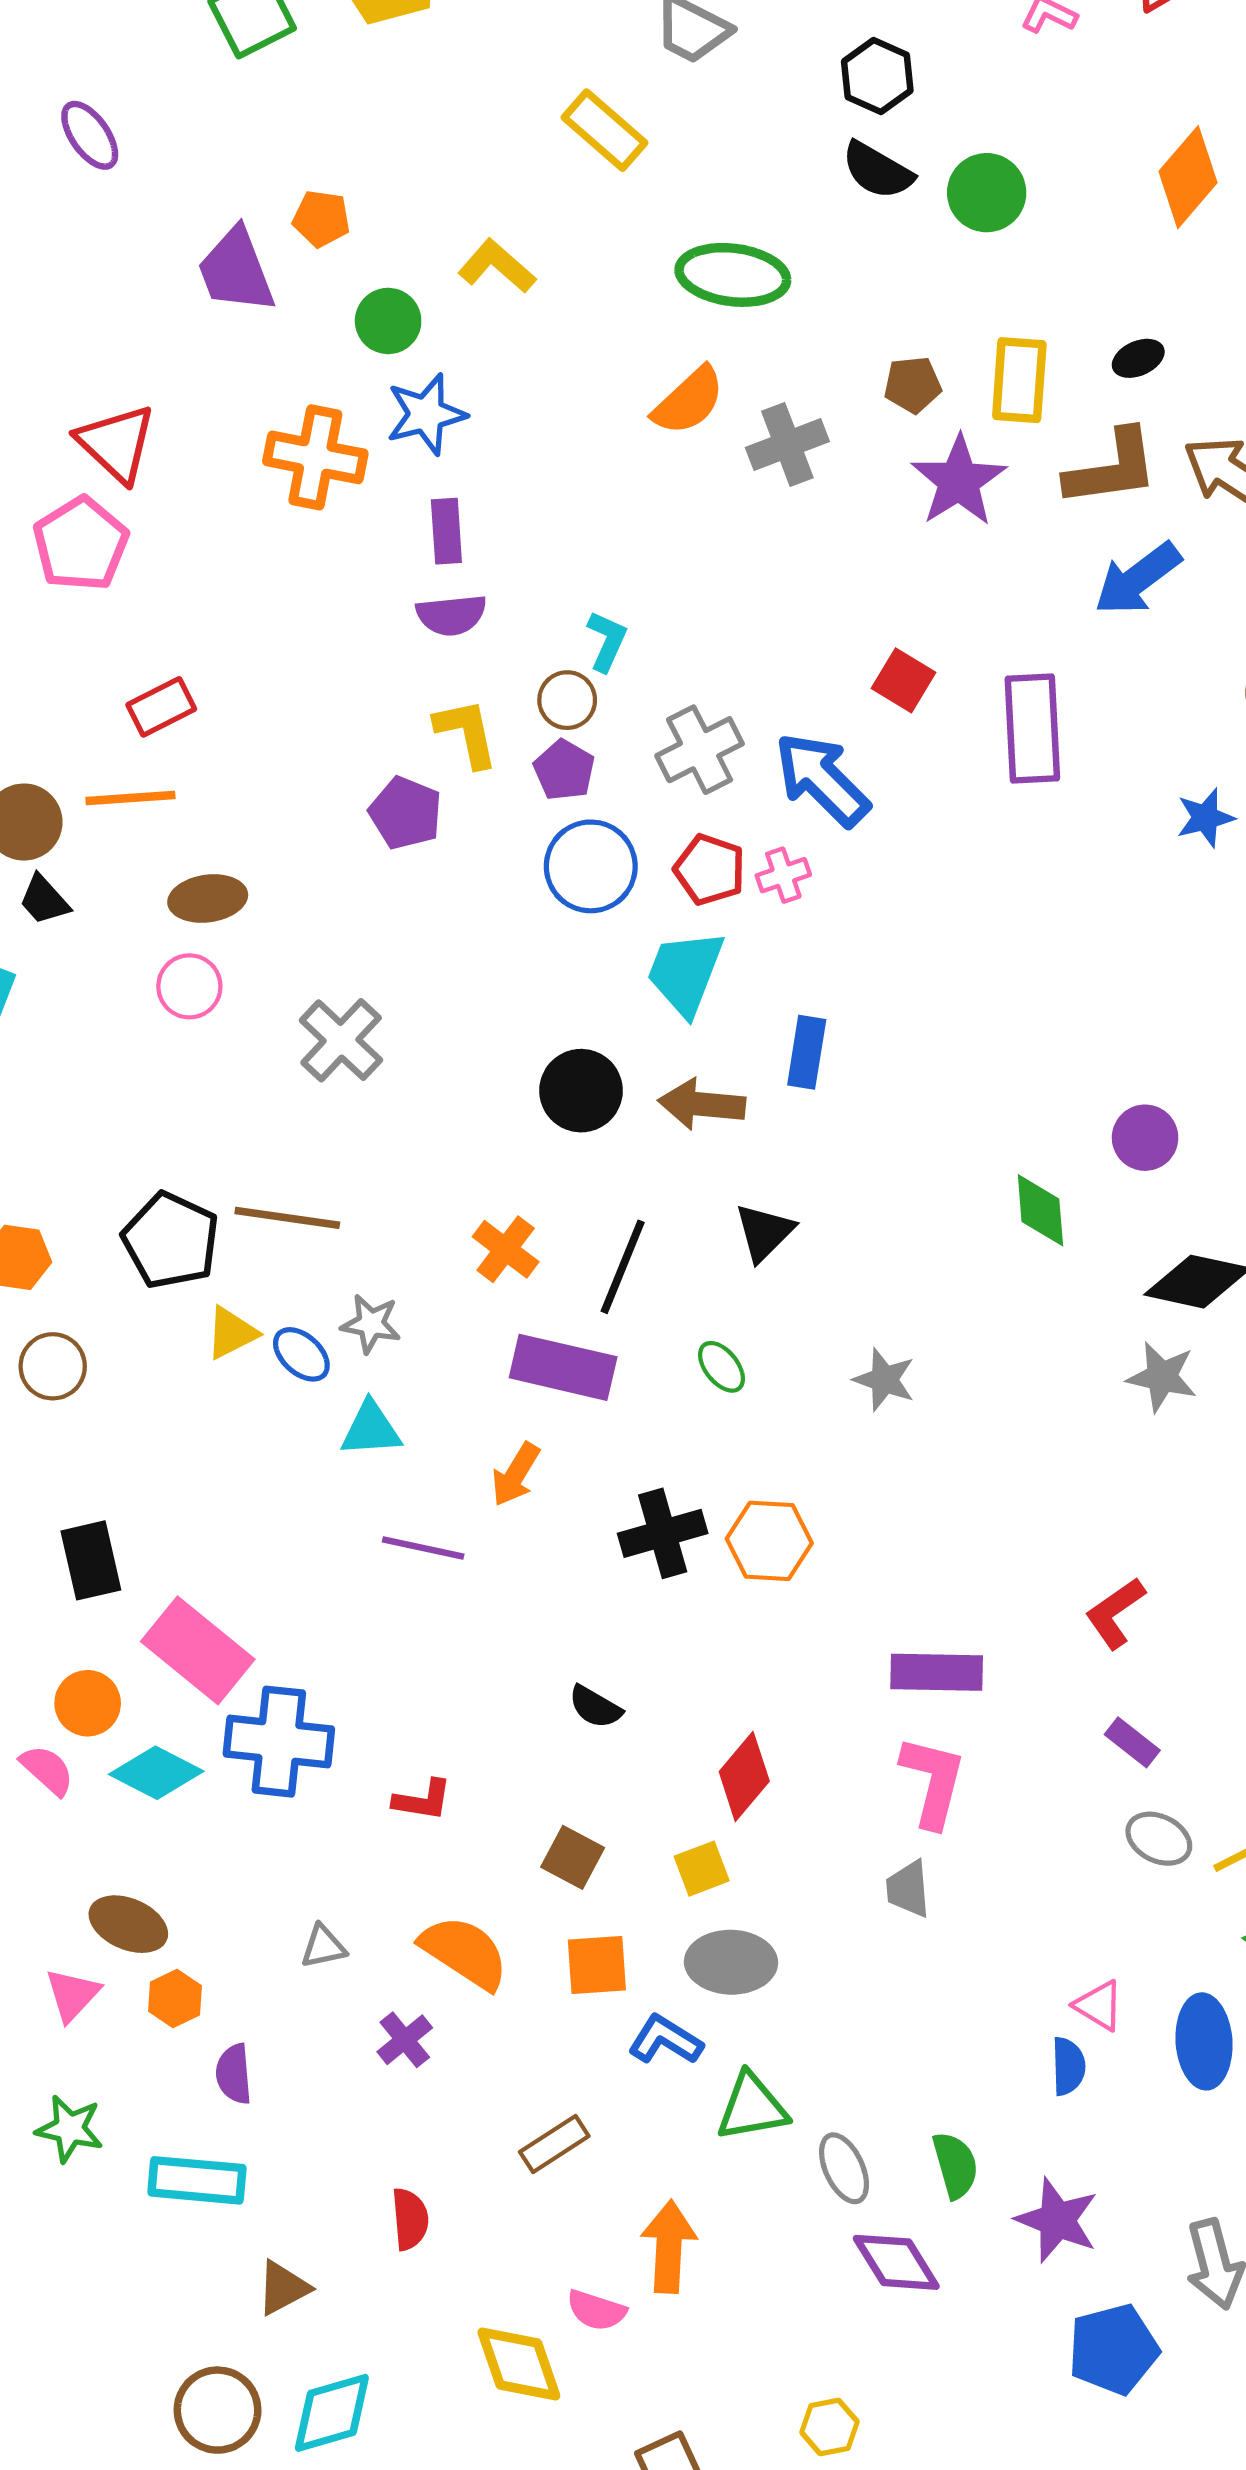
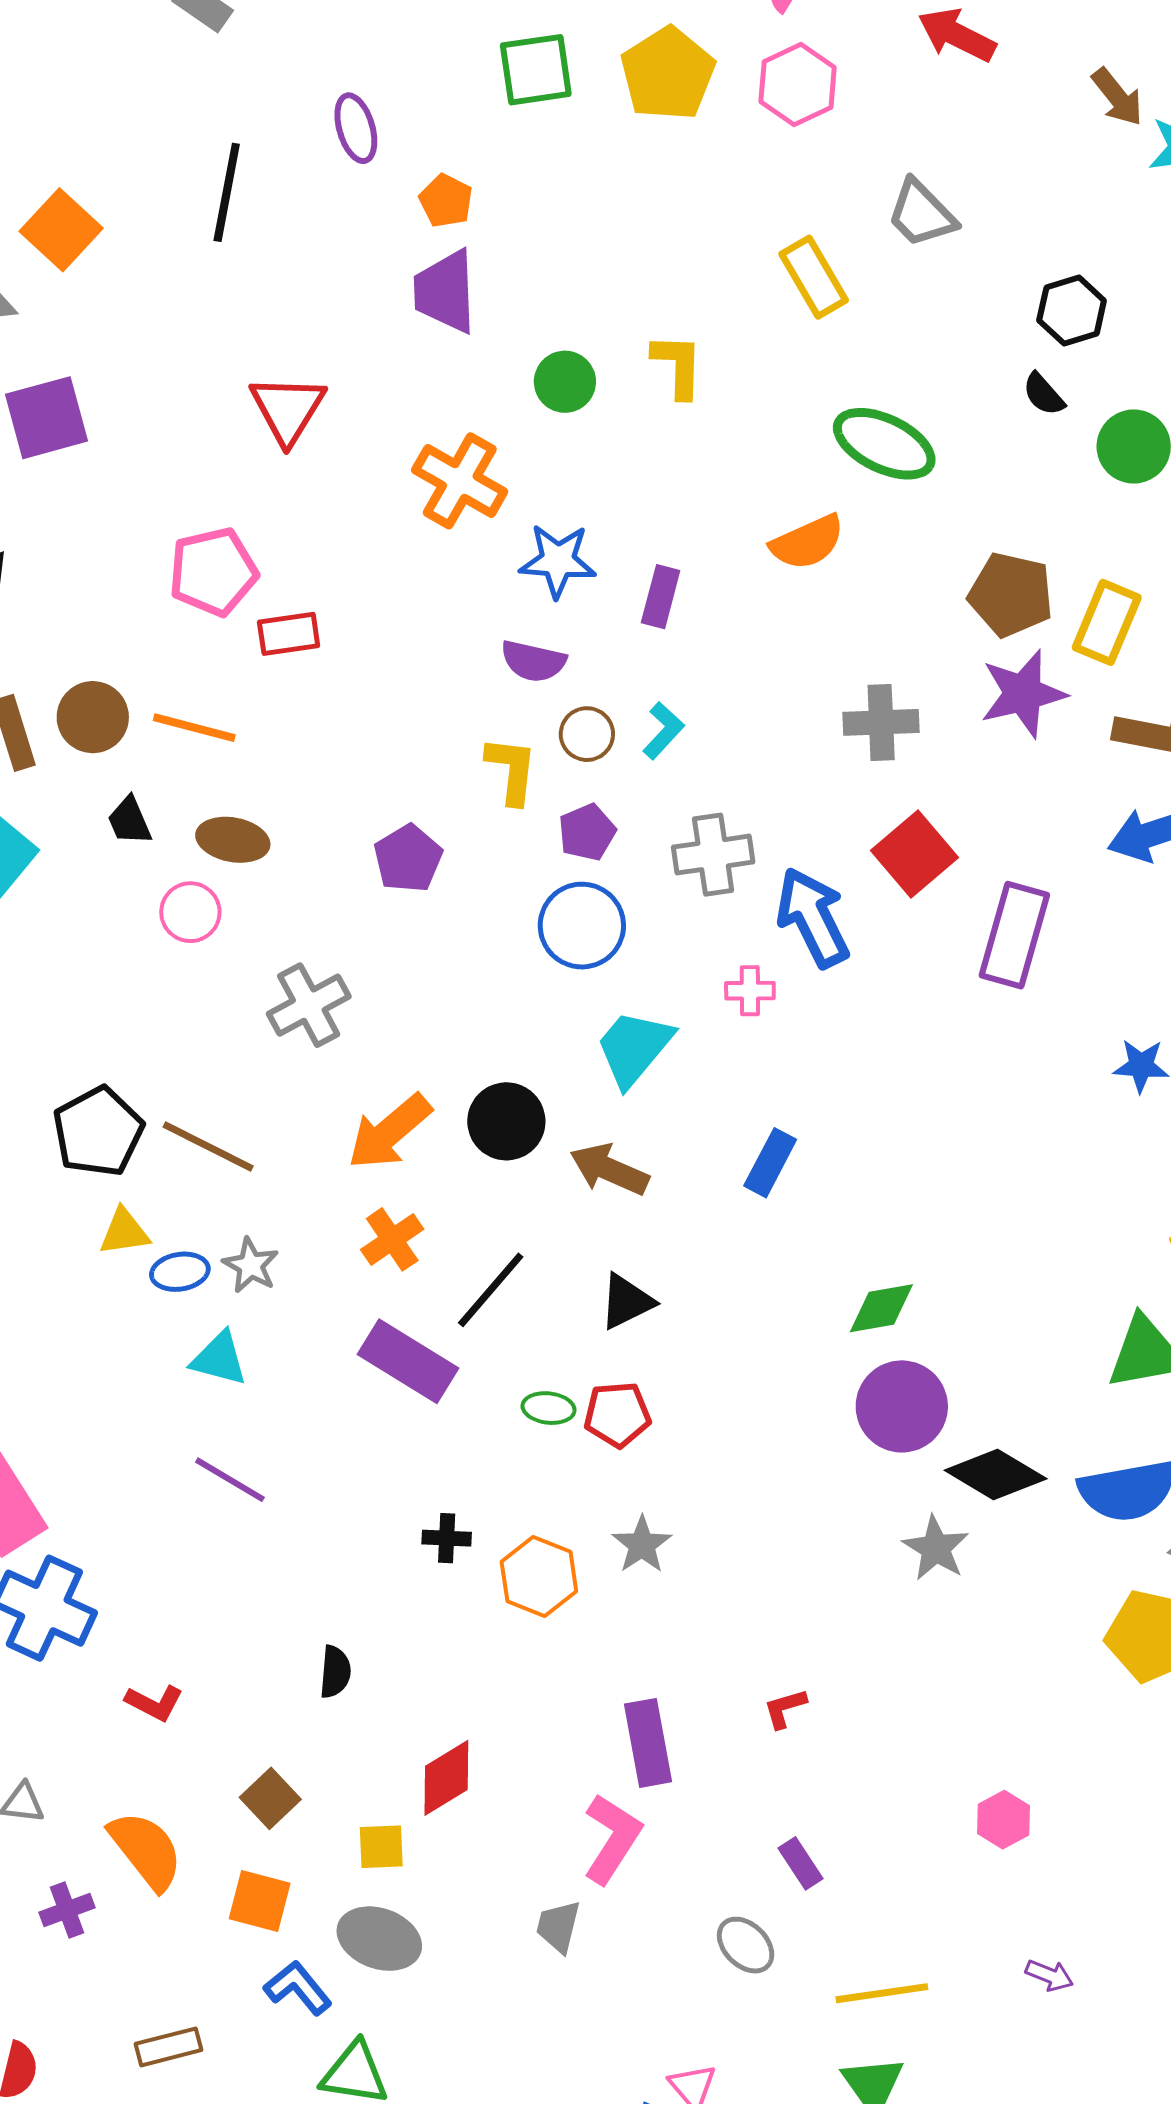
black semicircle: (877, 170) -> (1044, 394), size x0.7
orange pentagon: (321, 219) -> (446, 201), moved
yellow L-shape: (497, 266) -> (678, 366), turned 32
brown pentagon: (913, 385) -> (1011, 595), size x1.6
blue star: (426, 414) -> (558, 561), moved
gray cross: (787, 445) -> (881, 722), moved
purple rectangle: (446, 531) -> (661, 597), moved
pink pentagon: (81, 544) -> (213, 572), moved
red square: (904, 680) -> (915, 854), size x1.4
brown circle: (567, 700) -> (587, 734), moved
red rectangle: (161, 707) -> (289, 634), moved
purple pentagon: (406, 813) -> (408, 858), moved
red pentagon: (710, 870) -> (617, 1415), moved, turned 30
black trapezoid: (44, 900) -> (129, 821), moved
blue rectangle: (807, 1052) -> (770, 1163), moved
purple circle: (1145, 1138) -> (902, 1406), moved, size x1.5
green diamond: (1040, 1210) -> (881, 1308), moved, turned 66
blue ellipse: (301, 1354) -> (180, 1272), turned -70
green ellipse: (722, 1367) -> (548, 1408), turned -63
gray star: (884, 1380) -> (642, 1545), moved
orange arrow: (516, 1474) -> (389, 1132), moved, size x1.5
black cross: (663, 1533) -> (447, 1538), size x0.6
red L-shape: (1115, 1613) -> (785, 1708), moved, size x0.7
purple rectangle: (937, 1672) -> (648, 1743), turned 60
black semicircle: (595, 1707) -> (335, 1672), turned -134
gray ellipse: (1159, 1839) -> (746, 1945), moved

